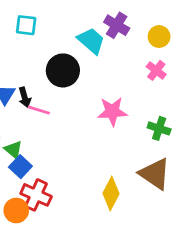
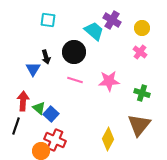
black arrow: (25, 97) -> (46, 57), moved
pink line: (39, 110) -> (75, 80), moved
blue square: (20, 167) -> (51, 114), moved
brown triangle: (155, 174) -> (139, 125), turned 35

